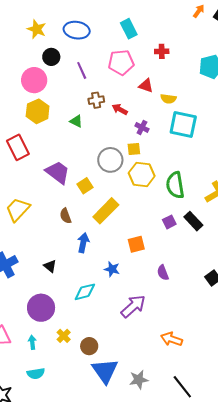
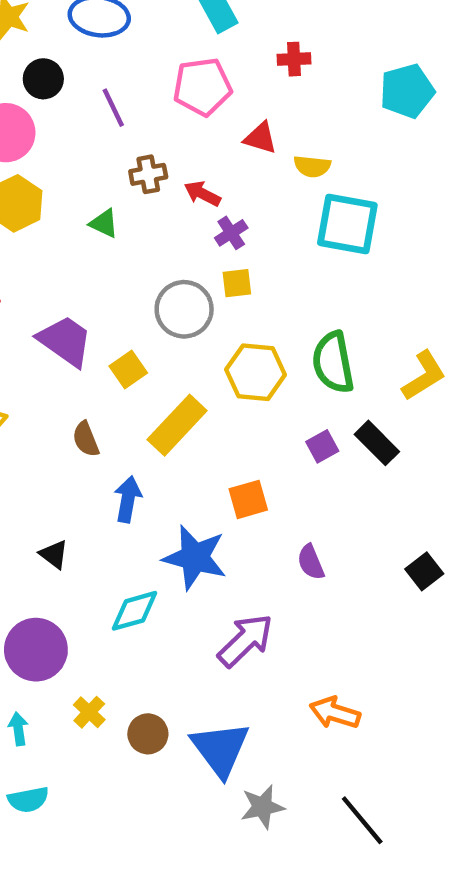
purple cross: (142, 127) -> (231, 233), moved, turned 32
yellow hexagon: (142, 174) -> (256, 372), moved
blue star: (112, 269) -> (195, 557), size x1.8
blue triangle: (105, 371) -> (220, 749), moved

